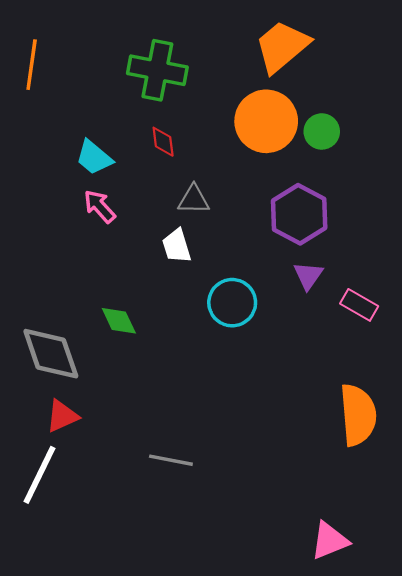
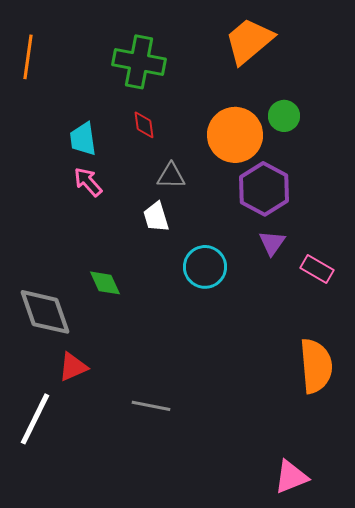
orange circle: (266, 121) -> (235, 135), moved
cyan trapezoid: (94, 158) -> (83, 139), turned 42
red triangle: (62, 416) -> (73, 367), moved

